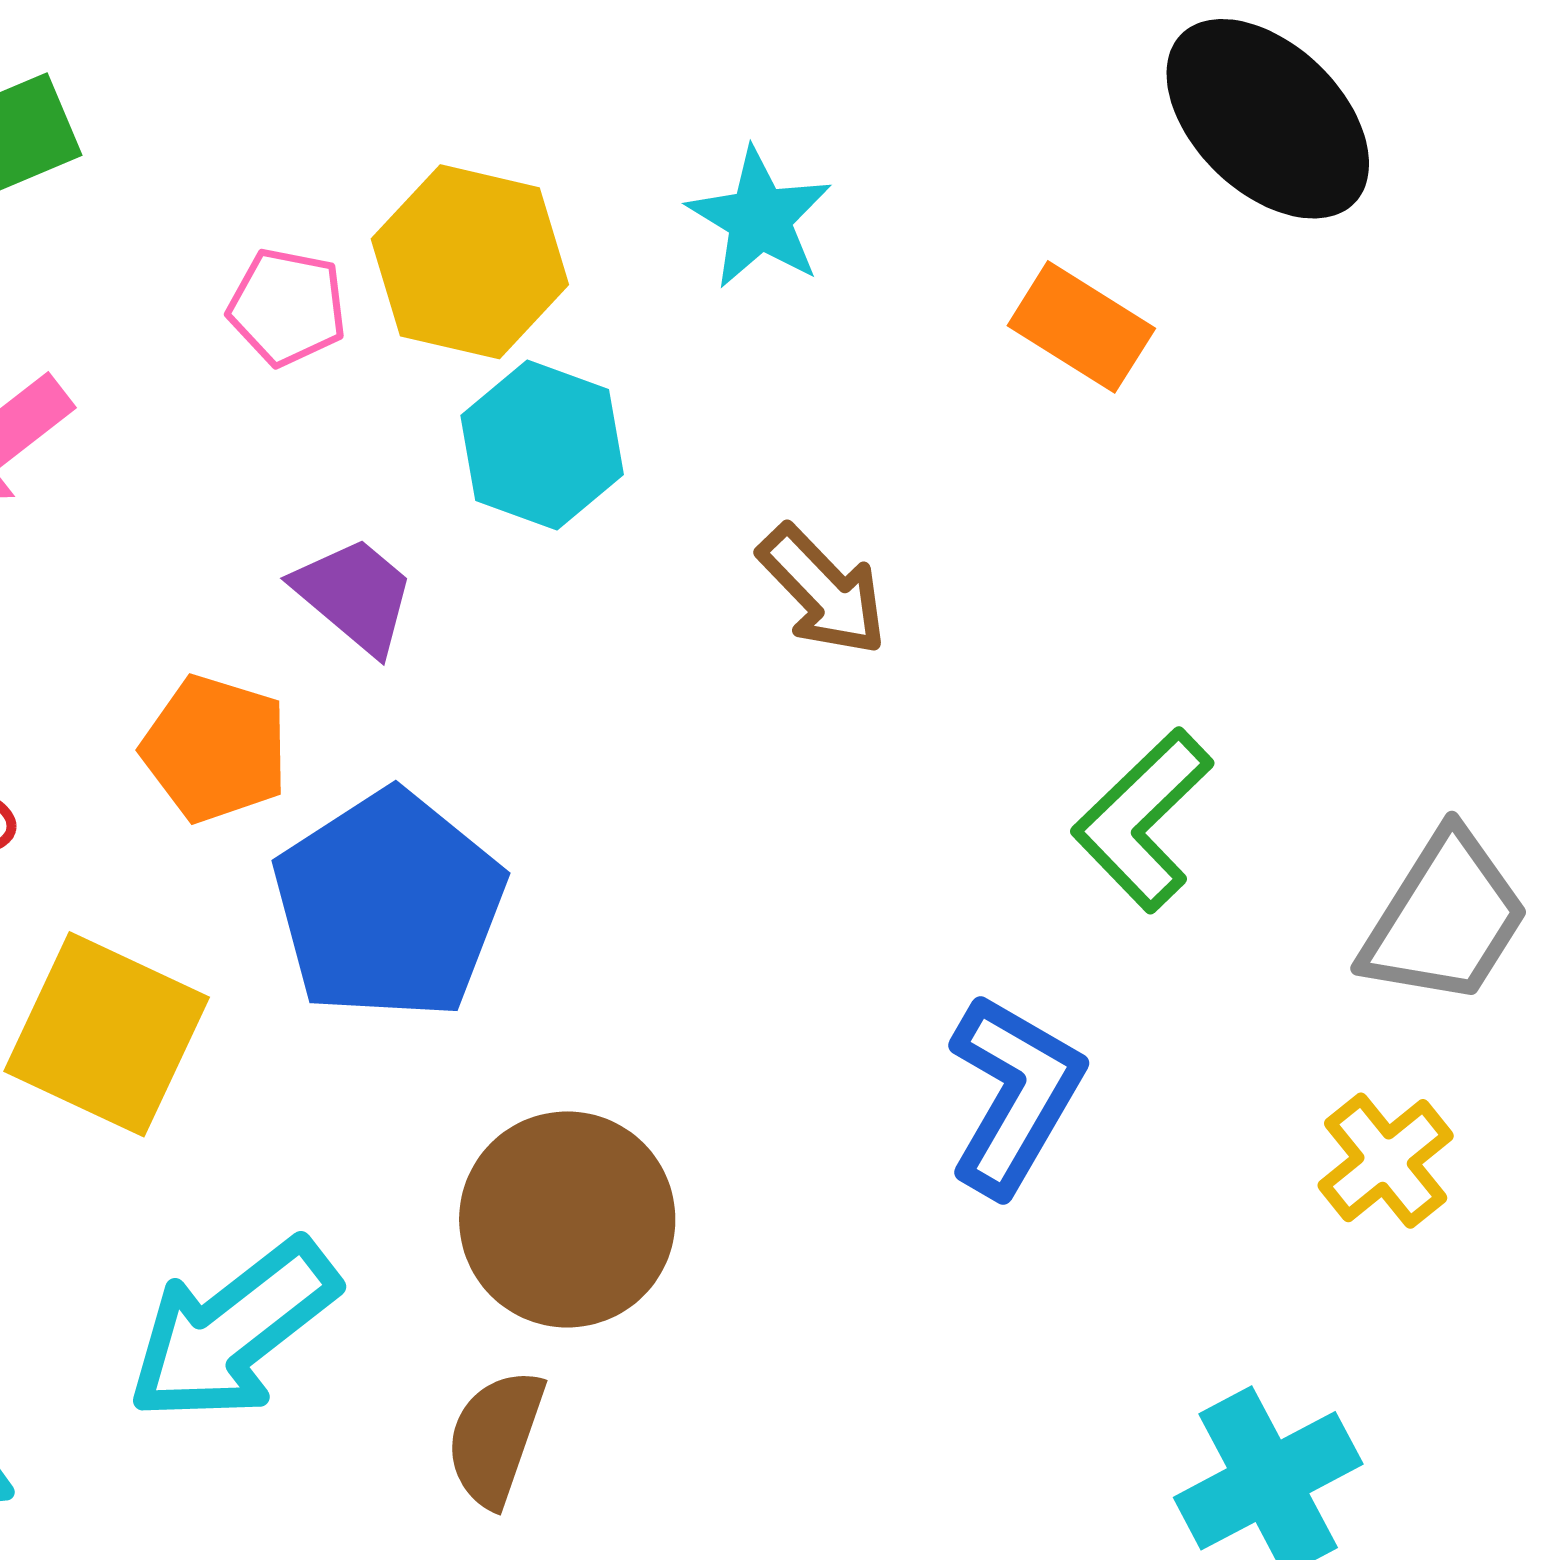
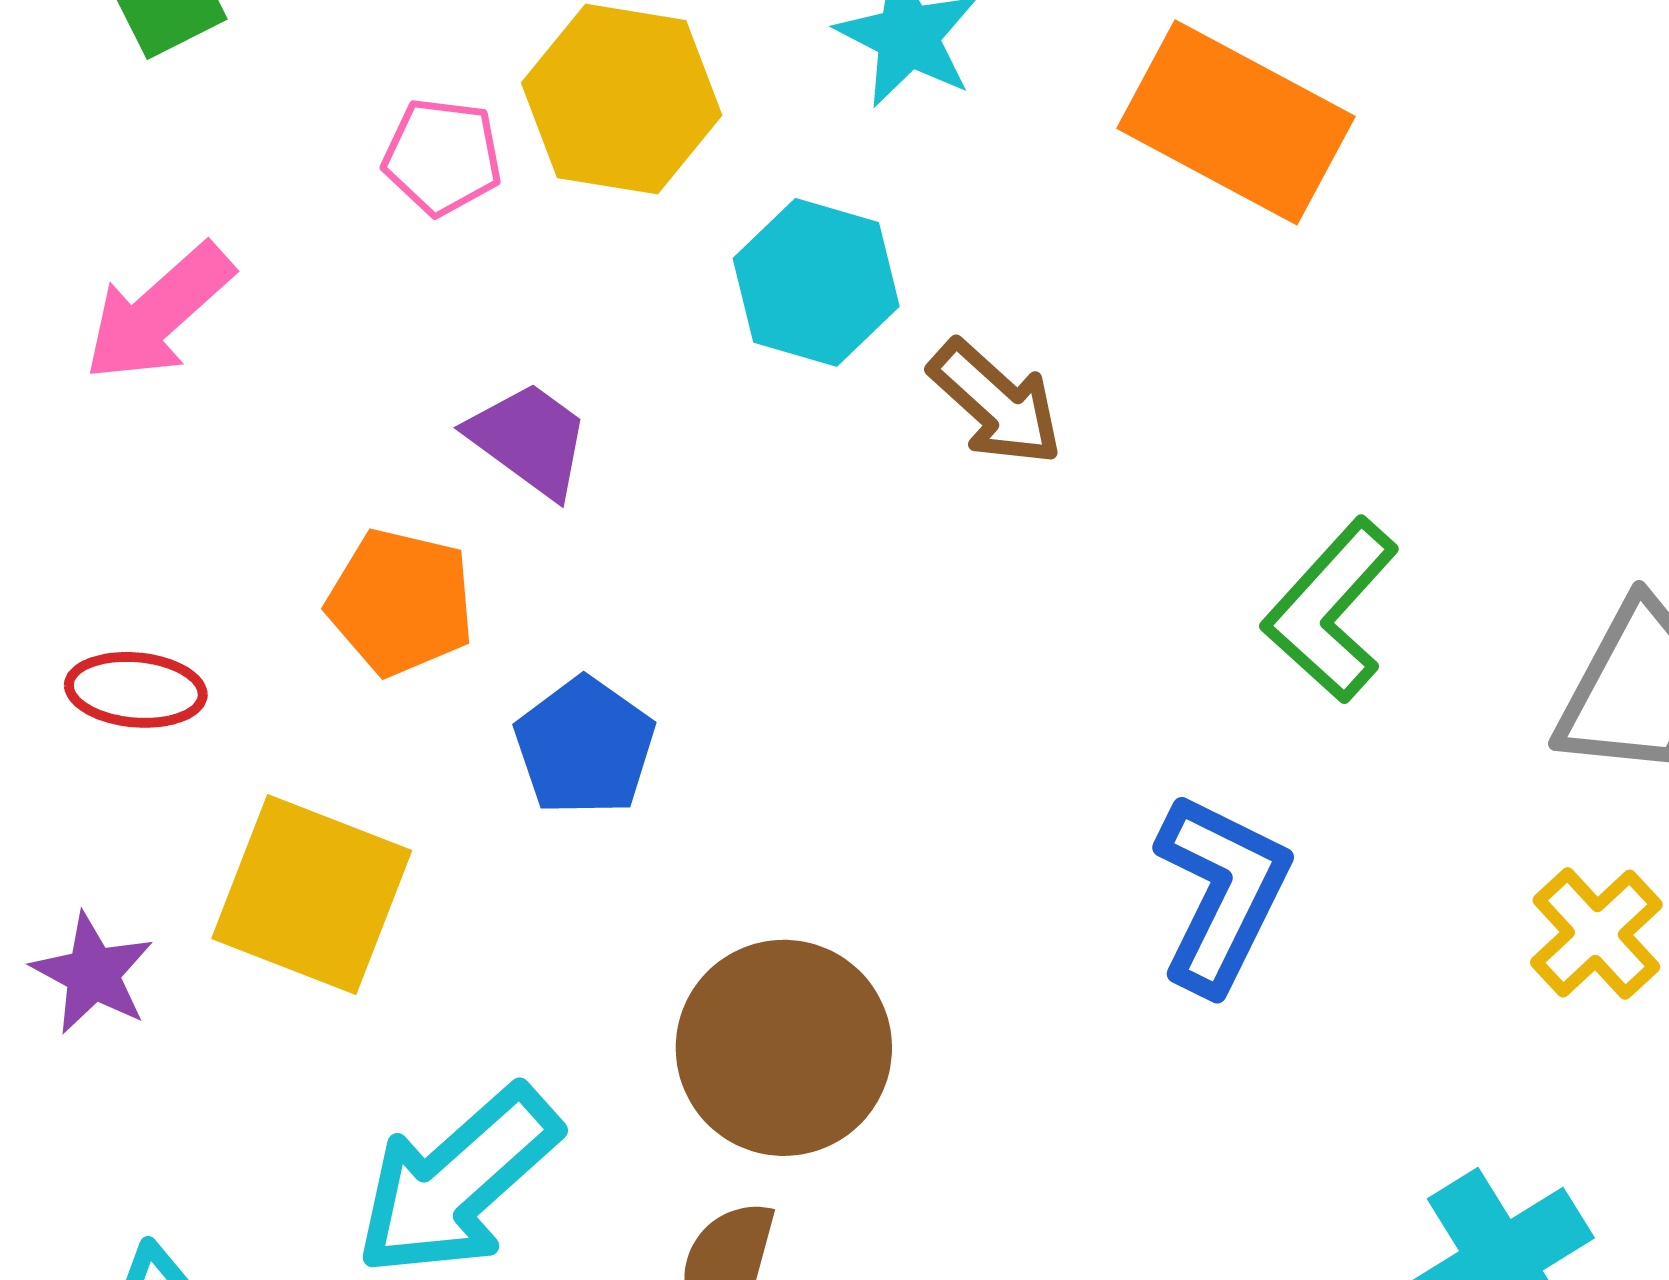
orange rectangle: (1081, 327) -> (1236, 122), size x1.6
cyan hexagon: (542, 445) -> (816, 282), moved
blue pentagon: (389, 905) -> (585, 747), size x0.6

